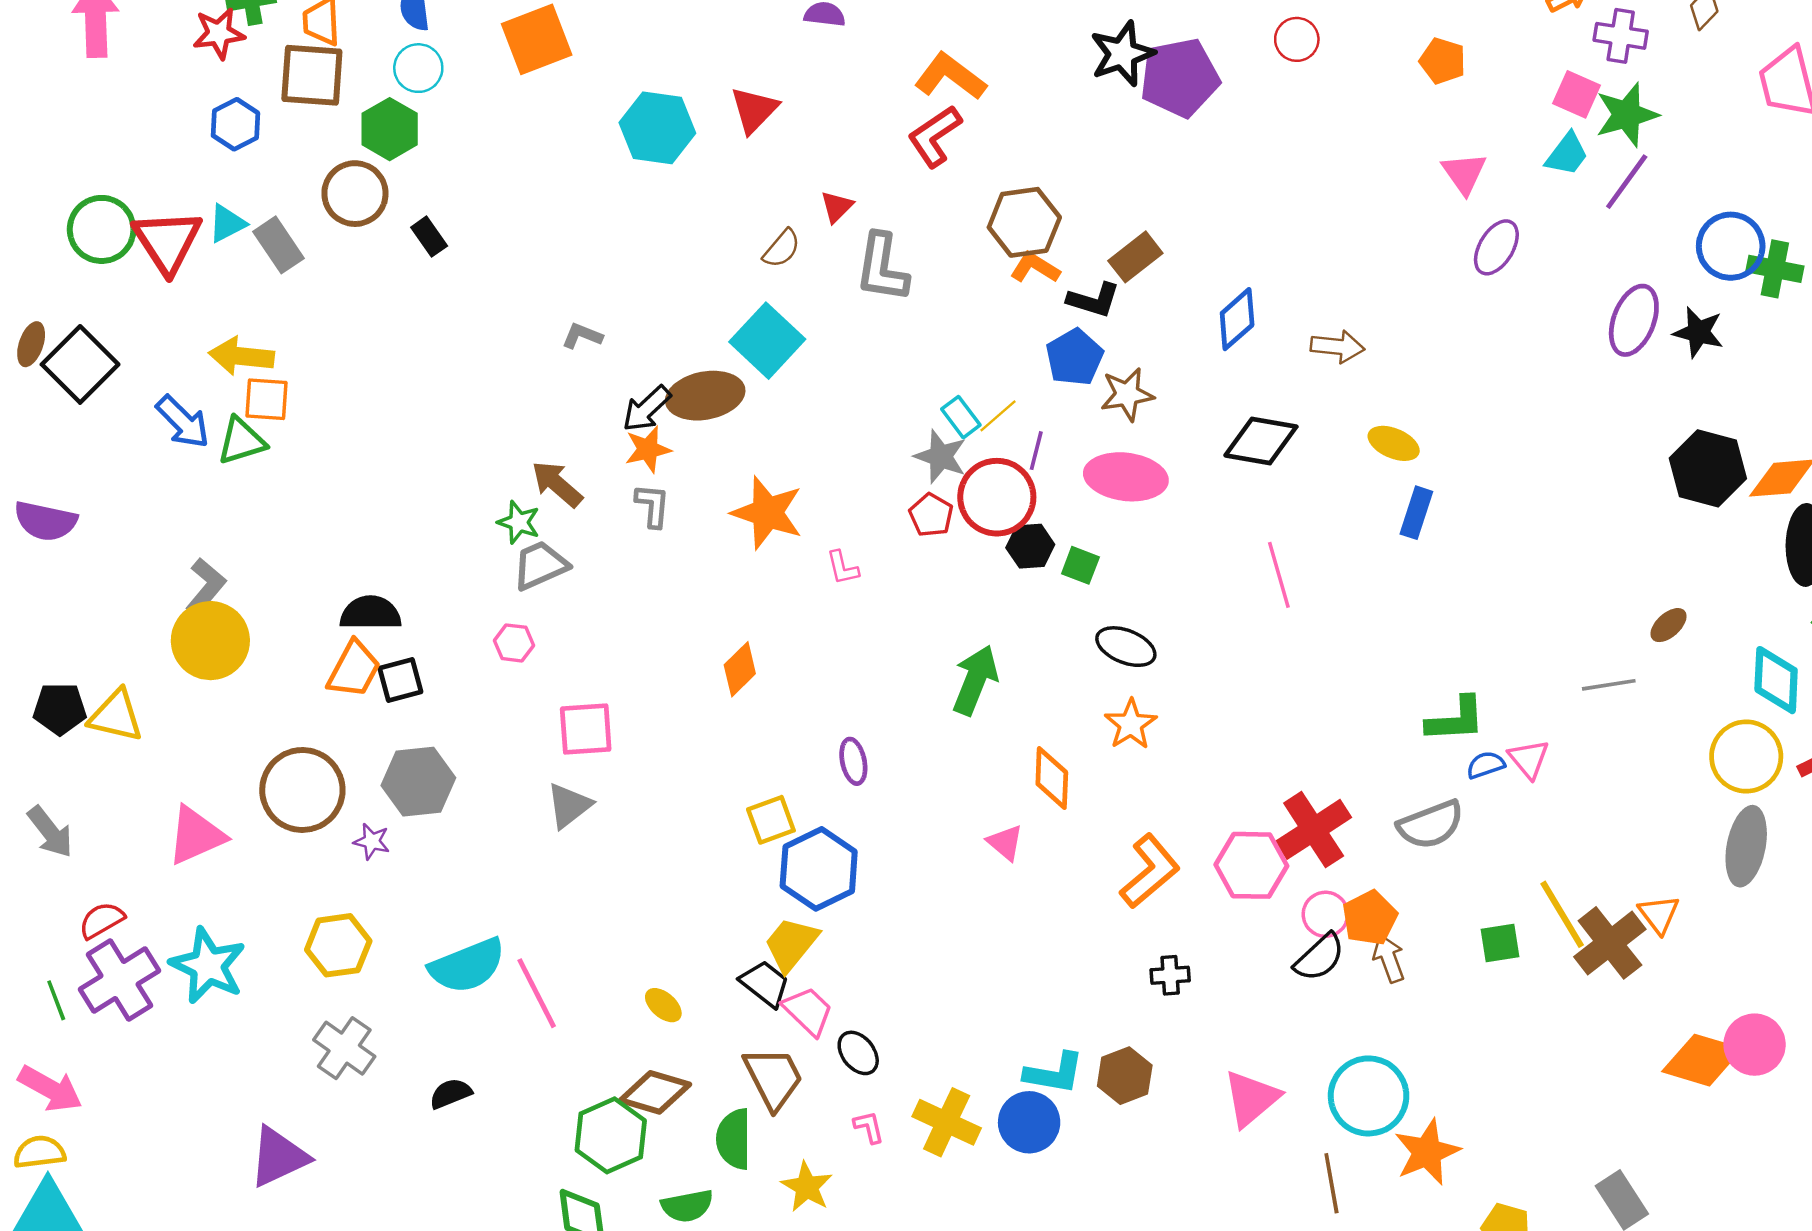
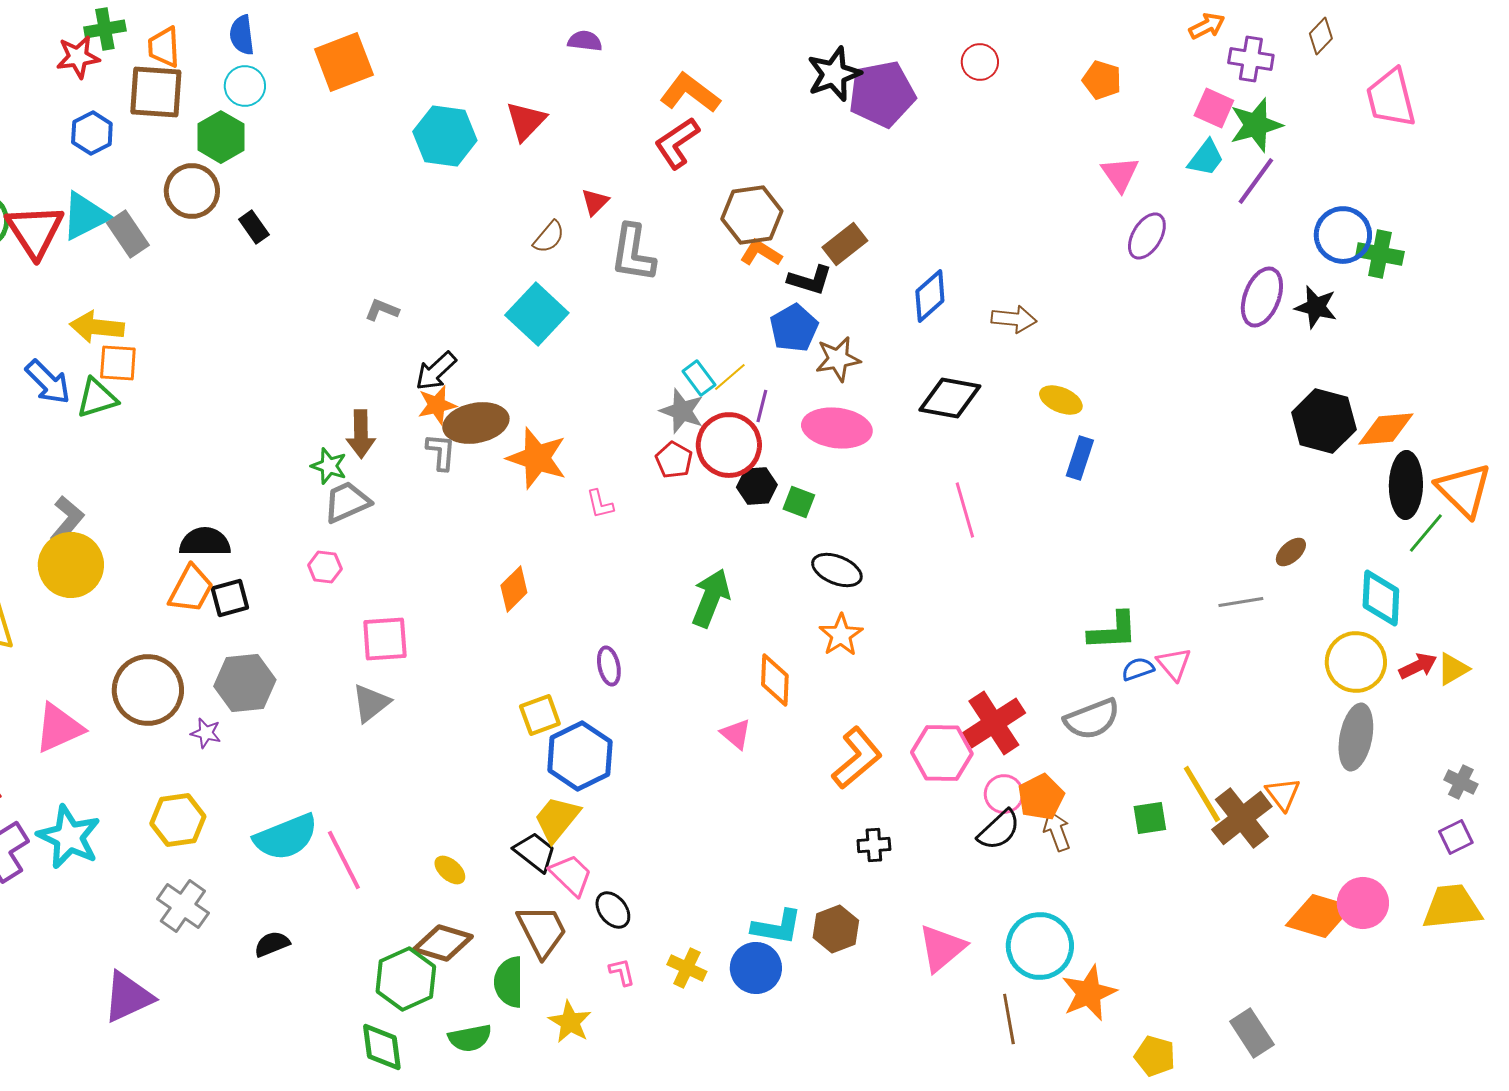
cyan triangle: (227, 223) -> (85, 216), size x1.5
brown ellipse: (705, 396) -> (476, 423), moved
brown arrow: (557, 484) -> (361, 434), turned -132
yellow cross: (947, 1122) -> (687, 968), size x0.7

